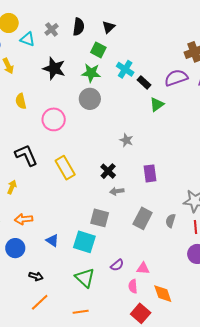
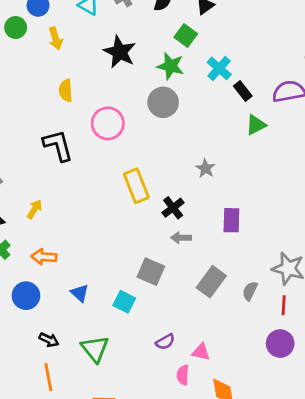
black L-shape: (26, 155) -> (58, 145), moved
yellow rectangle: (65, 168) -> (136, 186), moved
cyan square: (84, 242) -> (124, 302), size x0.7
green triangle: (85, 278) -> (95, 349), moved
orange line: (40, 302) -> (48, 377), turned -66

